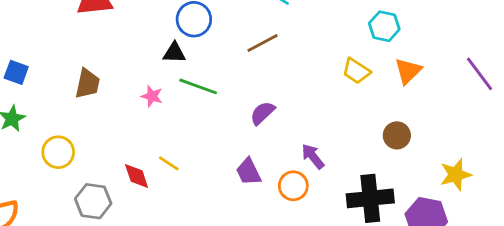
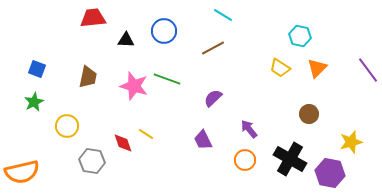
black triangle: (174, 53) -> (126, 40), moved
pink star: (152, 96) -> (134, 86), size x1.8
orange circle: (293, 186) -> (245, 160), moved
black cross: (370, 198) -> (290, 159), turned 36

